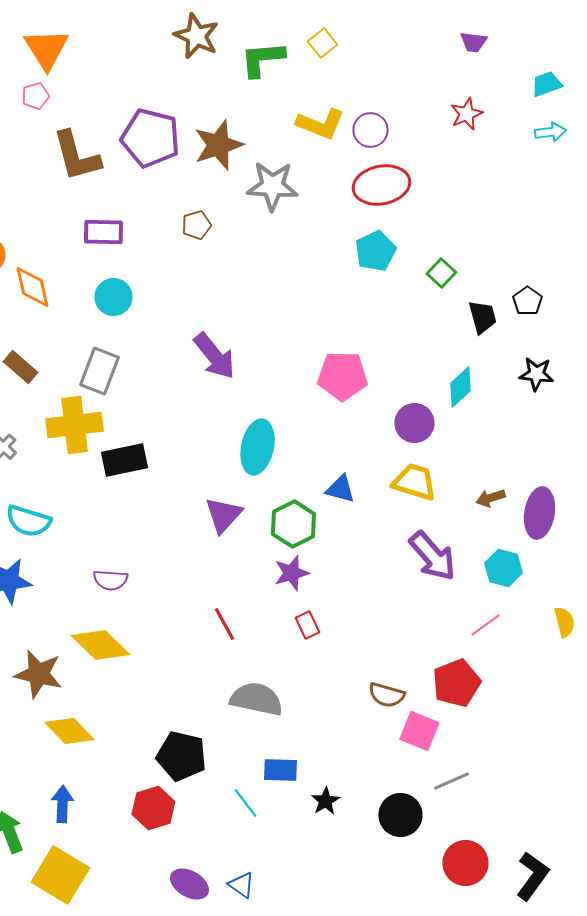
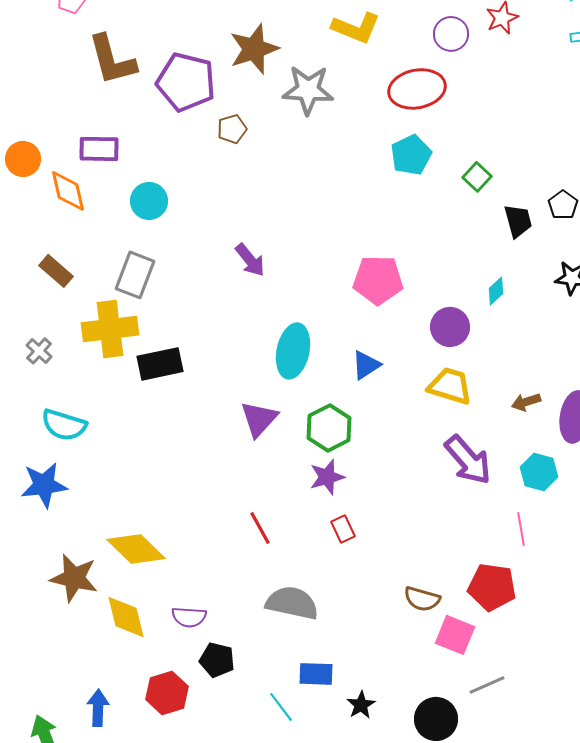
purple circle: (370, 130) -> (451, 34), moved
purple pentagon: (150, 138) -> (186, 82), moved
purple rectangle: (103, 232) -> (99, 149), moved
purple arrow: (214, 356) -> (250, 260), size x0.7
cyan diamond: (460, 387) -> (496, 291), size x0.7
blue triangle: (340, 489) -> (366, 365), moved, turned -48
purple semicircle: (110, 580) -> (189, 617), moved
pink line: (485, 625) -> (521, 529), turned -64
red pentagon: (456, 683) -> (492, 587), turned 30
yellow diamond: (69, 731) -> (126, 617), moved, turned 30
black pentagon: (181, 756) -> (217, 660), size x0.7
red hexagon: (153, 808) -> (167, 693), moved

